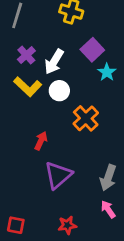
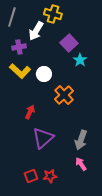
purple cross: (26, 55) -> (19, 47), turned 32
white arrow: (54, 62) -> (36, 31), moved
red square: (16, 225) -> (31, 176), moved, turned -32

